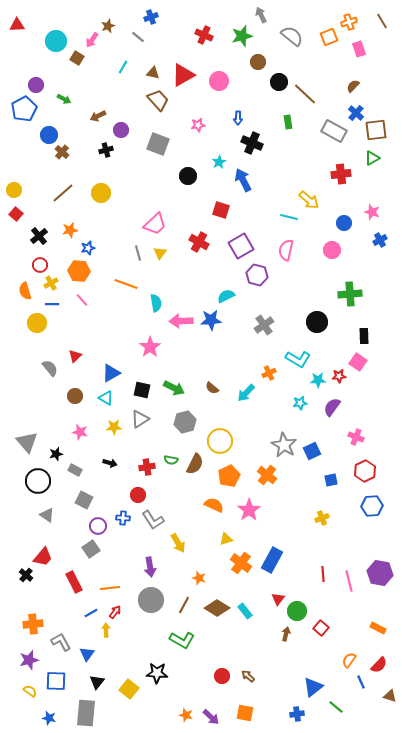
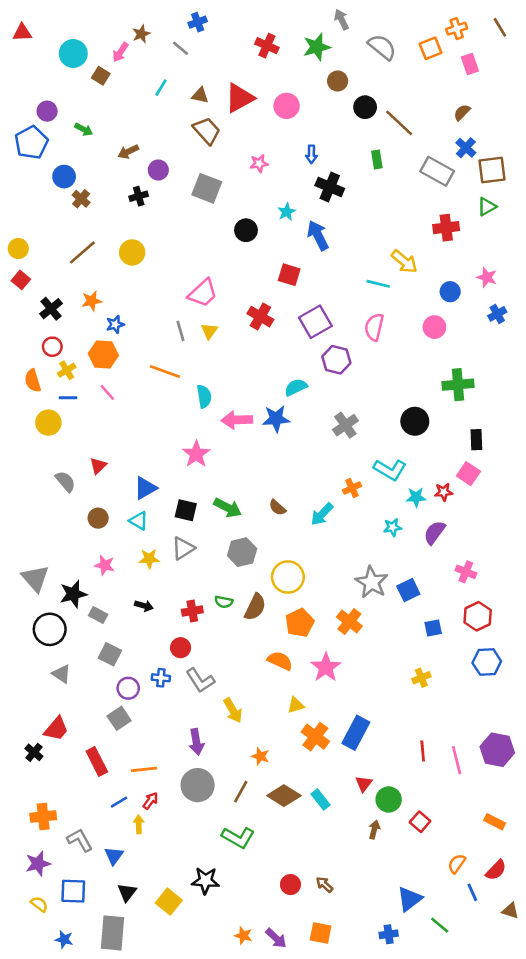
black star: (56, 454) -> (73, 594), size x1.5

